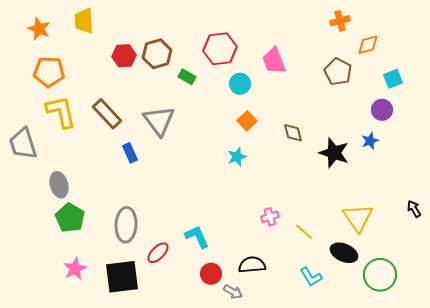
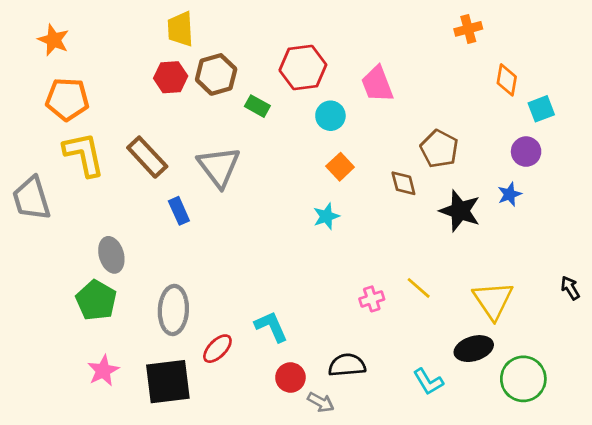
yellow trapezoid: (84, 21) -> (180, 29), moved
orange diamond: (368, 45) -> (507, 80), moved, turned -65
brown pentagon: (338, 72) -> (439, 149), moved
gray ellipse: (59, 185) -> (111, 255), moved
yellow line: (304, 232) -> (419, 288), moved
black ellipse: (344, 253) -> (474, 349), turned -40

